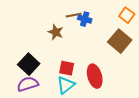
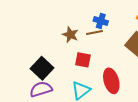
brown line: (74, 15) -> (95, 33), moved
red square: (67, 68) -> (83, 60), moved

